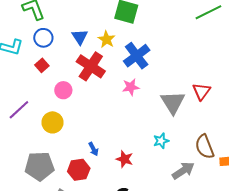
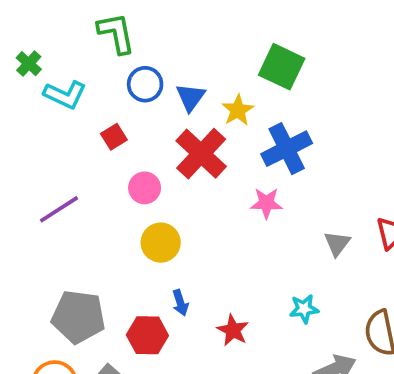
blue circle: (43, 38) -> (145, 84), moved
gray triangle: (173, 102) -> (337, 243), size x0.6
yellow circle: (52, 122) -> (161, 243), moved

